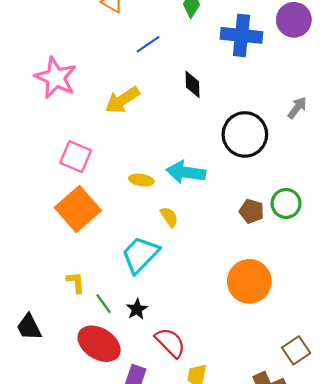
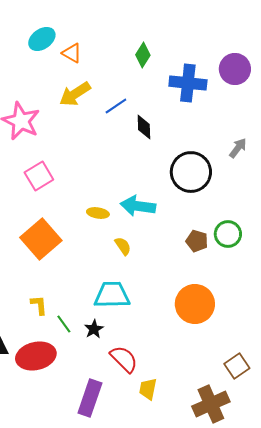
blue line: (148, 44) -> (116, 106), moved
yellow arrow: (122, 100) -> (75, 94), moved
pink square: (76, 157) -> (39, 176), moved, turned 36
cyan trapezoid: (140, 255) -> (112, 295), moved, turned 45
red ellipse: (99, 344) -> (36, 356), moved, turned -45

